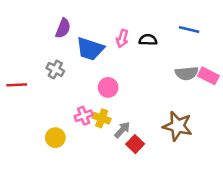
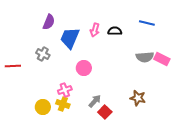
blue trapezoid: (90, 49) -> (70, 38), turned 95
yellow cross: (102, 118) -> (63, 104), moved
brown star: (178, 126) -> (138, 98), size x0.7

